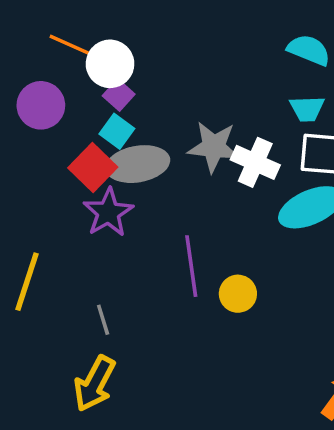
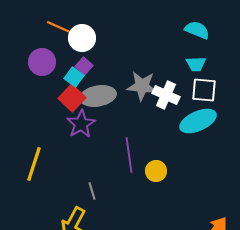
purple square: (119, 95) -> (84, 66), moved
cyan square: (117, 131) -> (74, 77), moved
gray line: (103, 320) -> (92, 191), moved

